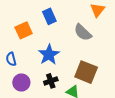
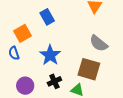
gray semicircle: (83, 32) -> (99, 43), moved
blue semicircle: (11, 59) -> (14, 53), moved

